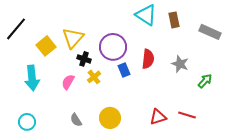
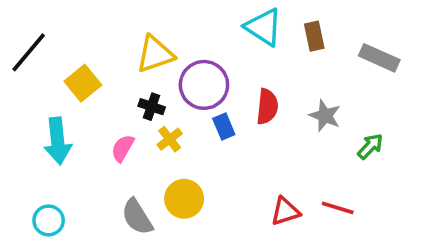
yellow triangle: (73, 38) -> (155, 54), moved, turned 30
yellow circle: (110, 118) -> (184, 199), moved
gray semicircle: (76, 120) -> (137, 217), size x1.5

